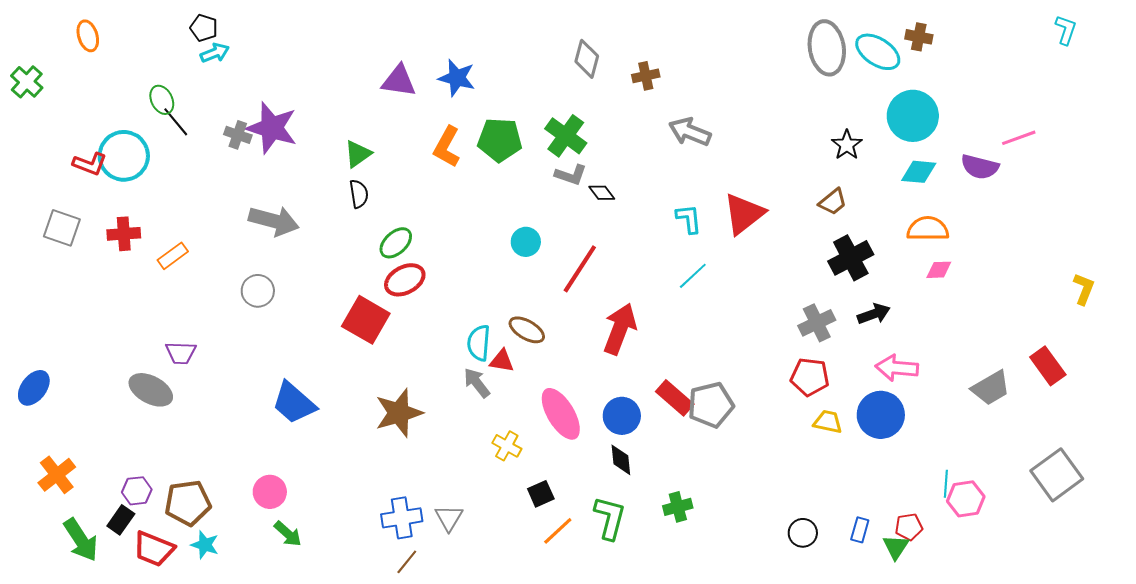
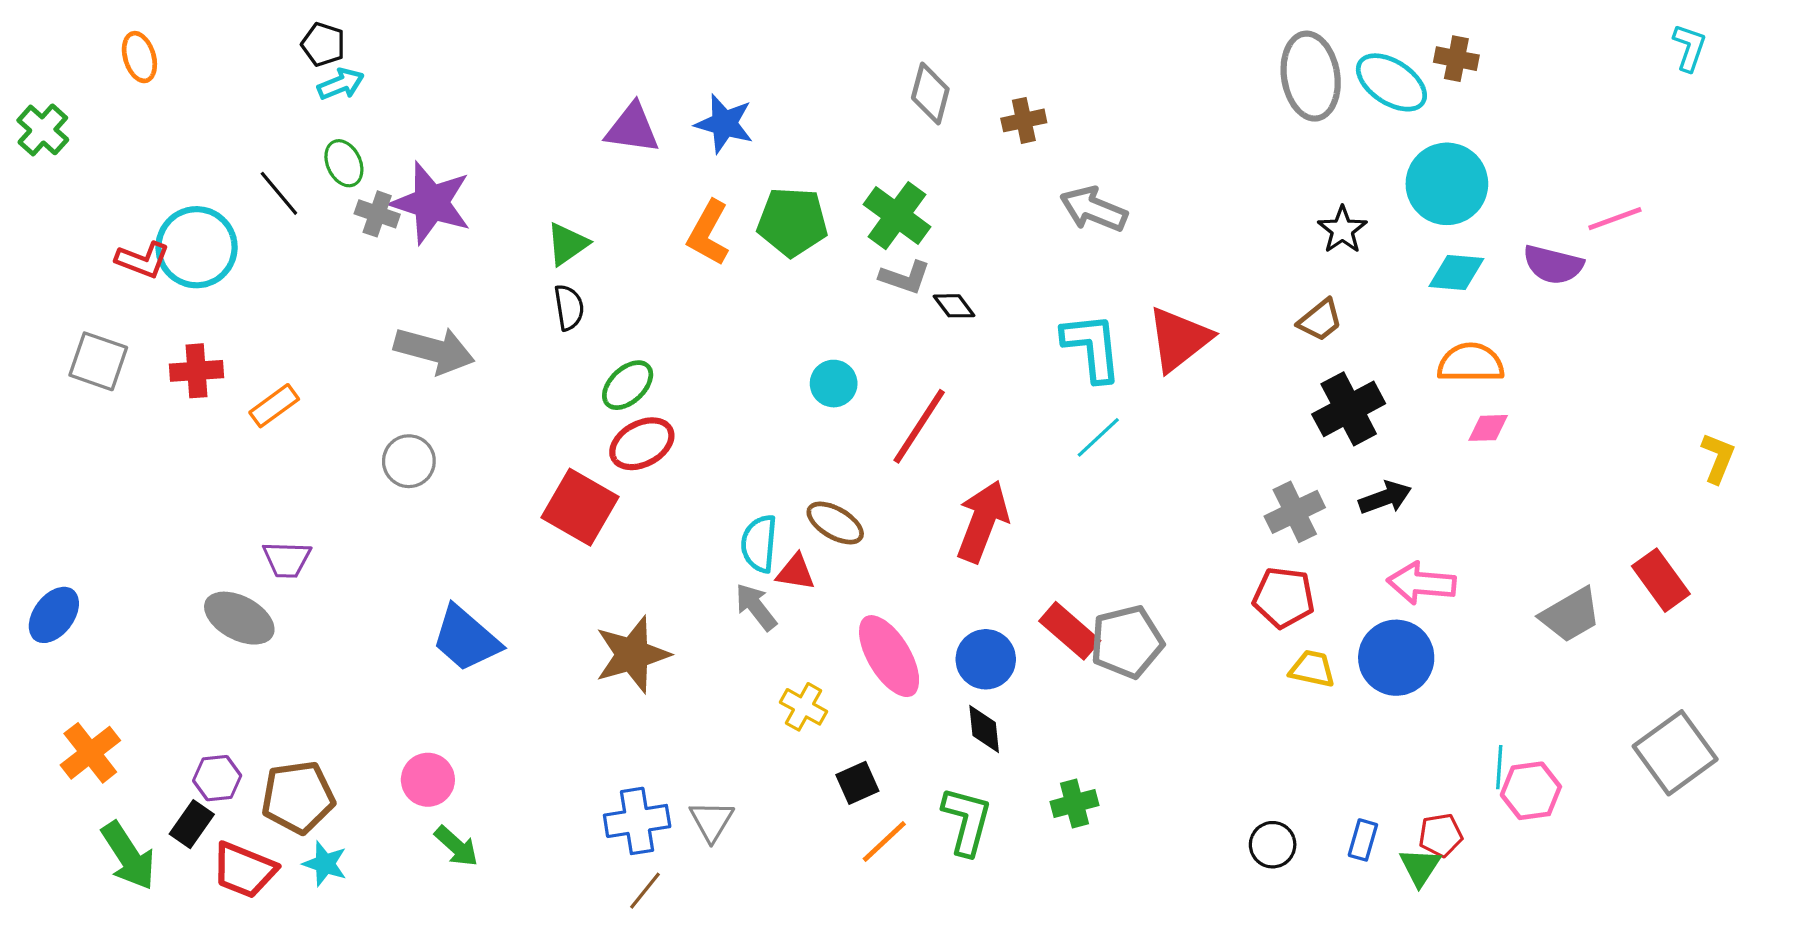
green ellipse: (162, 100) -> (344, 163), moved
cyan L-shape: (689, 219) -> (1092, 347), size x1.5

